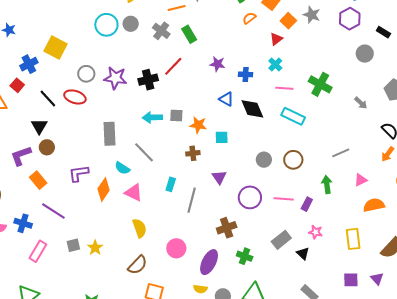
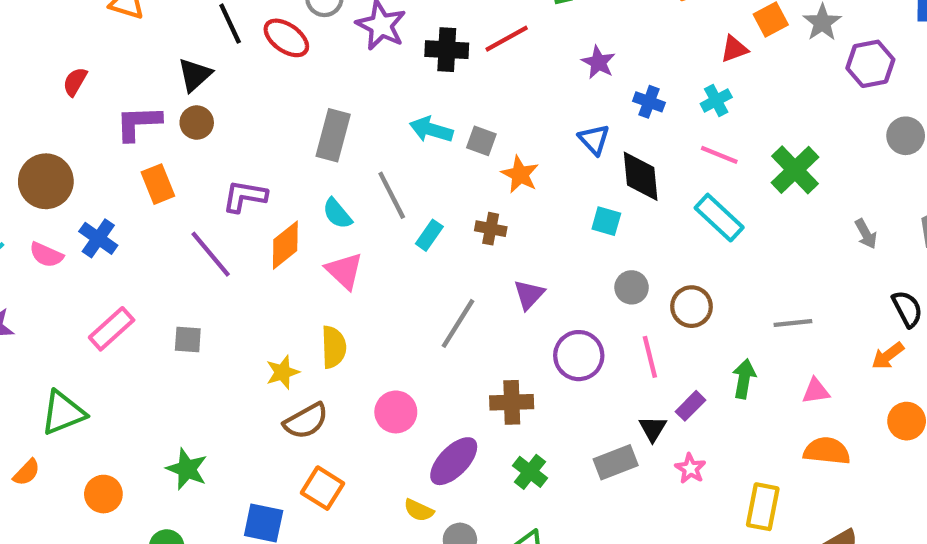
purple hexagon: (350, 19) -> (870, 64), moved
cyan square: (222, 137) -> (606, 221), moved
cyan rectangle: (171, 184) -> (429, 235), moved
pink line: (284, 199) -> (650, 357), moved, turned 54
purple line: (53, 211) -> (211, 254), moved
blue cross: (23, 223) -> (98, 238), moved
yellow star: (95, 248) -> (283, 372), moved
black triangle: (303, 253) -> (653, 429), moved

